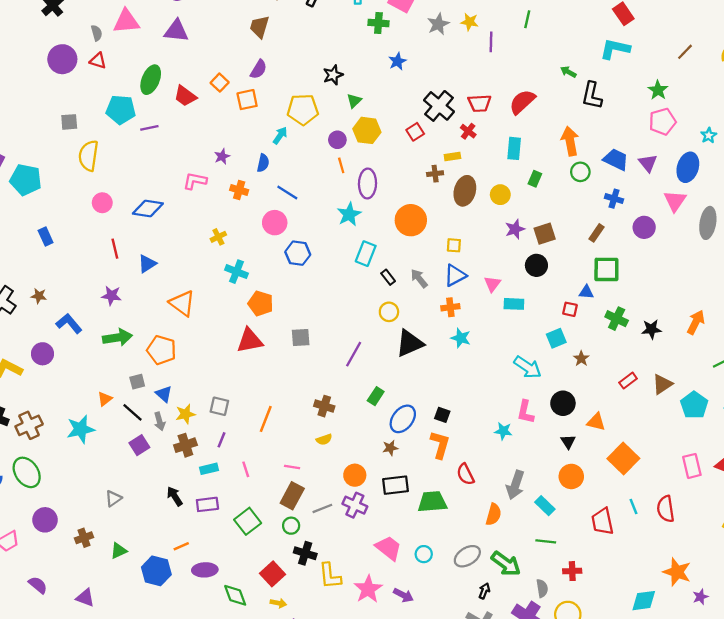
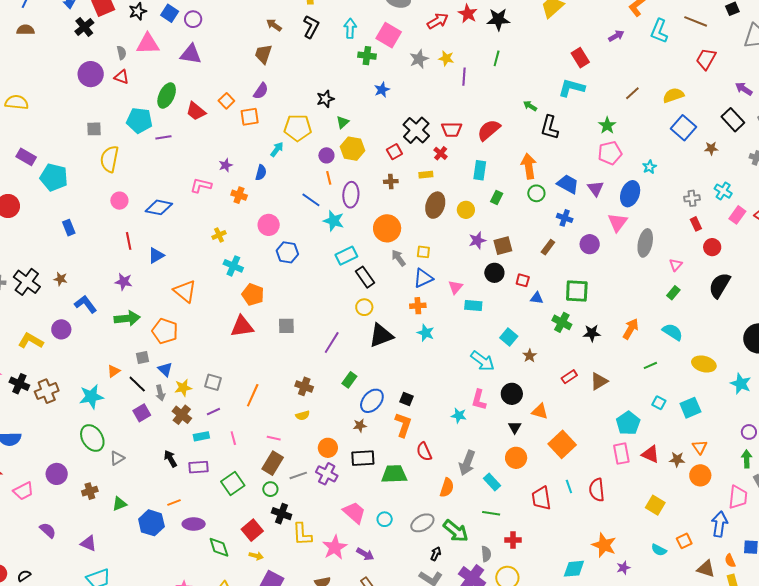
brown cross: (435, 174) -> (391, 181), moved
blue line: (287, 192) -> (311, 200), moved
cyan star: (349, 214) -> (334, 221), turned -30
cyan rectangle: (366, 254) -> (346, 256), turned 40
green square: (606, 269) -> (577, 291), moved
black rectangle: (388, 277) -> (365, 277), size x1.5
gray arrow: (419, 278) -> (399, 258), moved
red square: (570, 309) -> (523, 280), moved
cyan square: (556, 338) -> (509, 337), turned -30
cyan pentagon: (694, 405) -> (628, 423), moved
purple line: (222, 440) -> (213, 412), turned 40
brown cross: (185, 445) -> (182, 415), turned -36
green ellipse: (27, 472) -> (92, 438), moved

